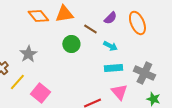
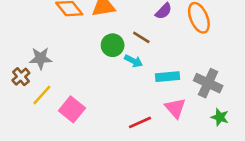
brown line: (90, 29) -> (141, 37), moved
cyan arrow: (110, 46) -> (133, 61), moved
gray star: (28, 54) -> (41, 58), moved, turned 30

